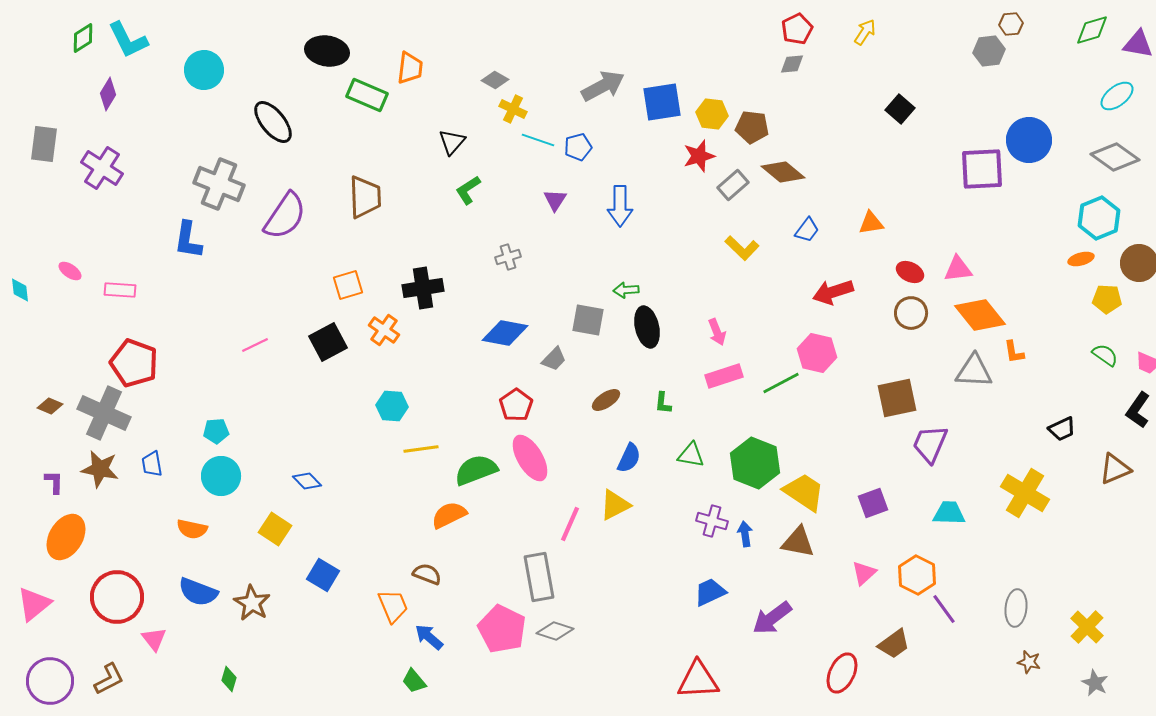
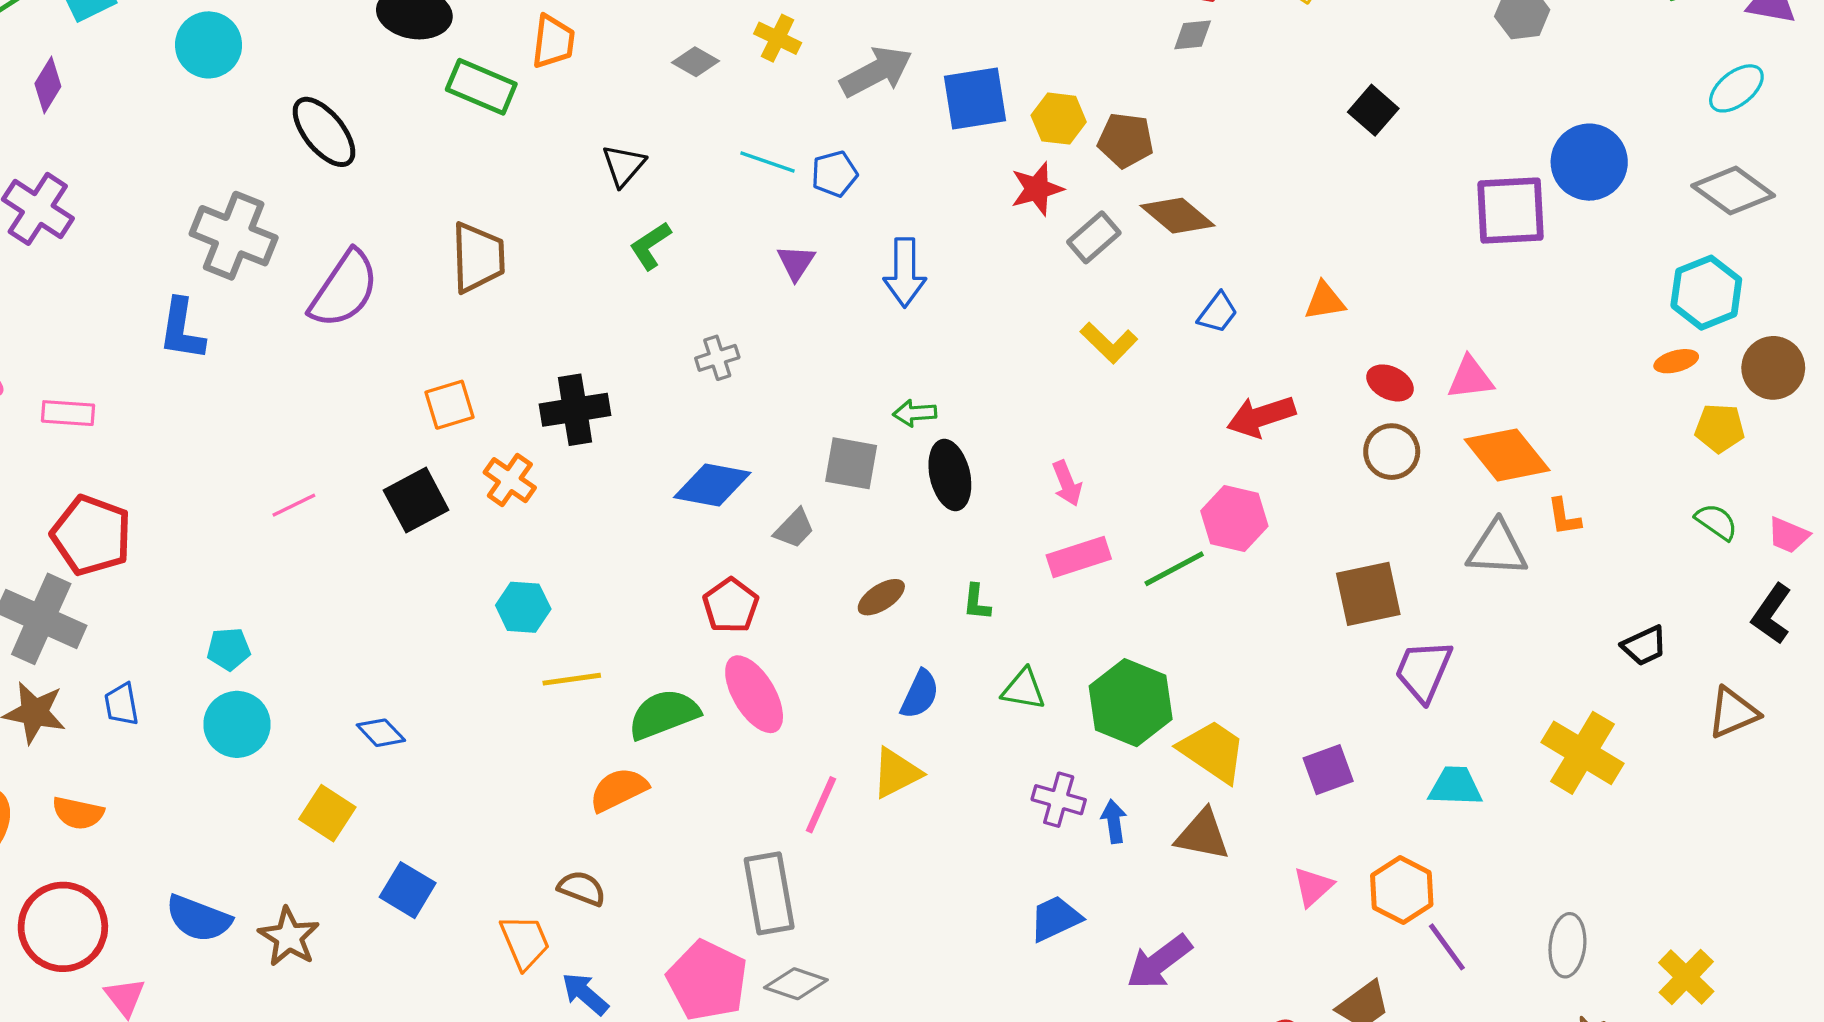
yellow cross: (513, 109) -> (778, 38), moved
orange semicircle: (192, 529) -> (78, 813), moved

